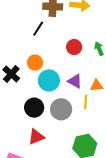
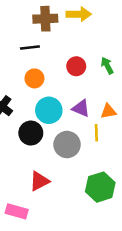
black line: (38, 29) -> (30, 48), turned 56
orange circle: (35, 63) -> (34, 78), moved
black circle: (34, 108) -> (31, 133), moved

